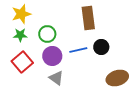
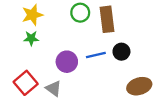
green circle: (47, 34) -> (80, 13), moved
red square: (22, 62) -> (26, 83), moved
gray triangle: (56, 78) -> (53, 88), moved

